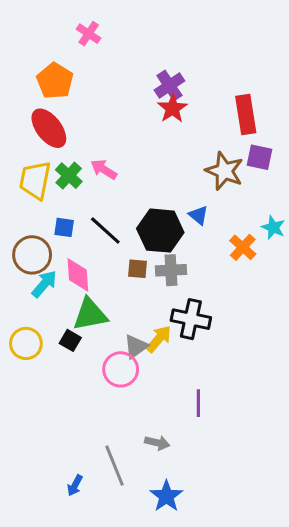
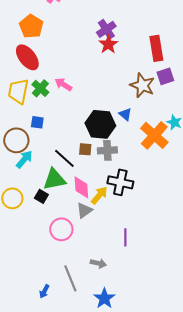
purple square: (260, 157) -> (165, 76), turned -30
black line: (105, 231) -> (64, 158), moved
orange cross: (243, 247) -> (154, 135), size x1.6
pink diamond: (78, 275) -> (81, 187), moved
gray triangle: (136, 347) -> (84, 210), moved
pink circle: (121, 369) -> (61, 229), moved

